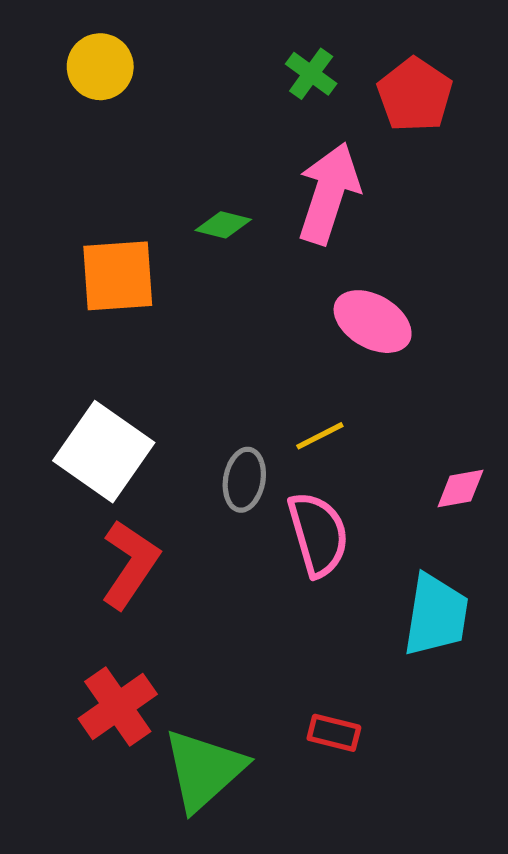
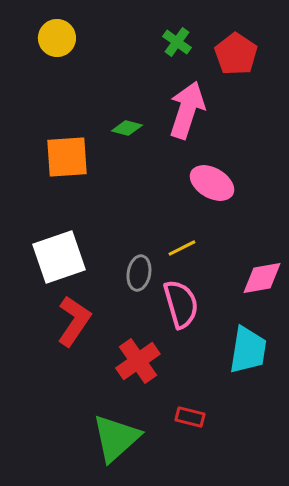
white square: (104, 452) -> (59, 257), turned 36
pink diamond: (460, 489) -> (262, 278), size x1.4
red cross: (118, 706) -> (138, 361), moved

